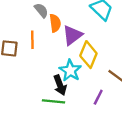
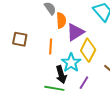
orange line: (32, 40) -> (51, 46), moved
purple line: (98, 97) -> (84, 83), moved

